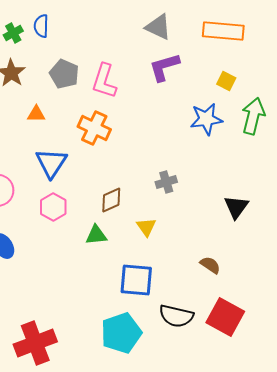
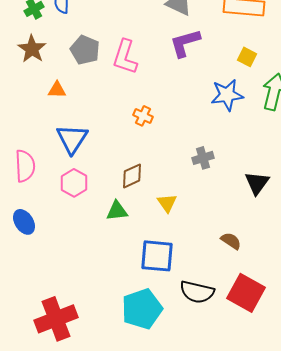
orange cross: (94, 128) -> (143, 116), moved, size x0.6
gray cross: (166, 182) -> (203, 158), moved

